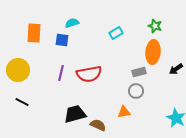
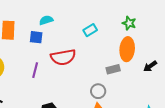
red semicircle: (89, 74) -> (63, 57), moved
gray circle: (136, 91) -> (98, 91), moved

